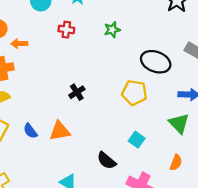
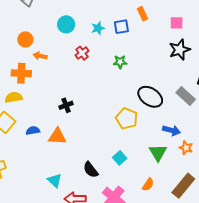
red cross: (66, 30) -> (82, 53), turned 32
black cross: (77, 92) -> (66, 105), moved
blue semicircle: (30, 131) -> (33, 131), turned 104

